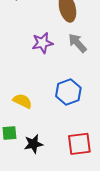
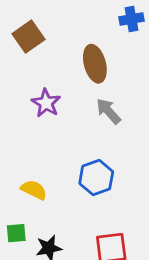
purple star: (42, 43) -> (46, 103), moved, turned -30

